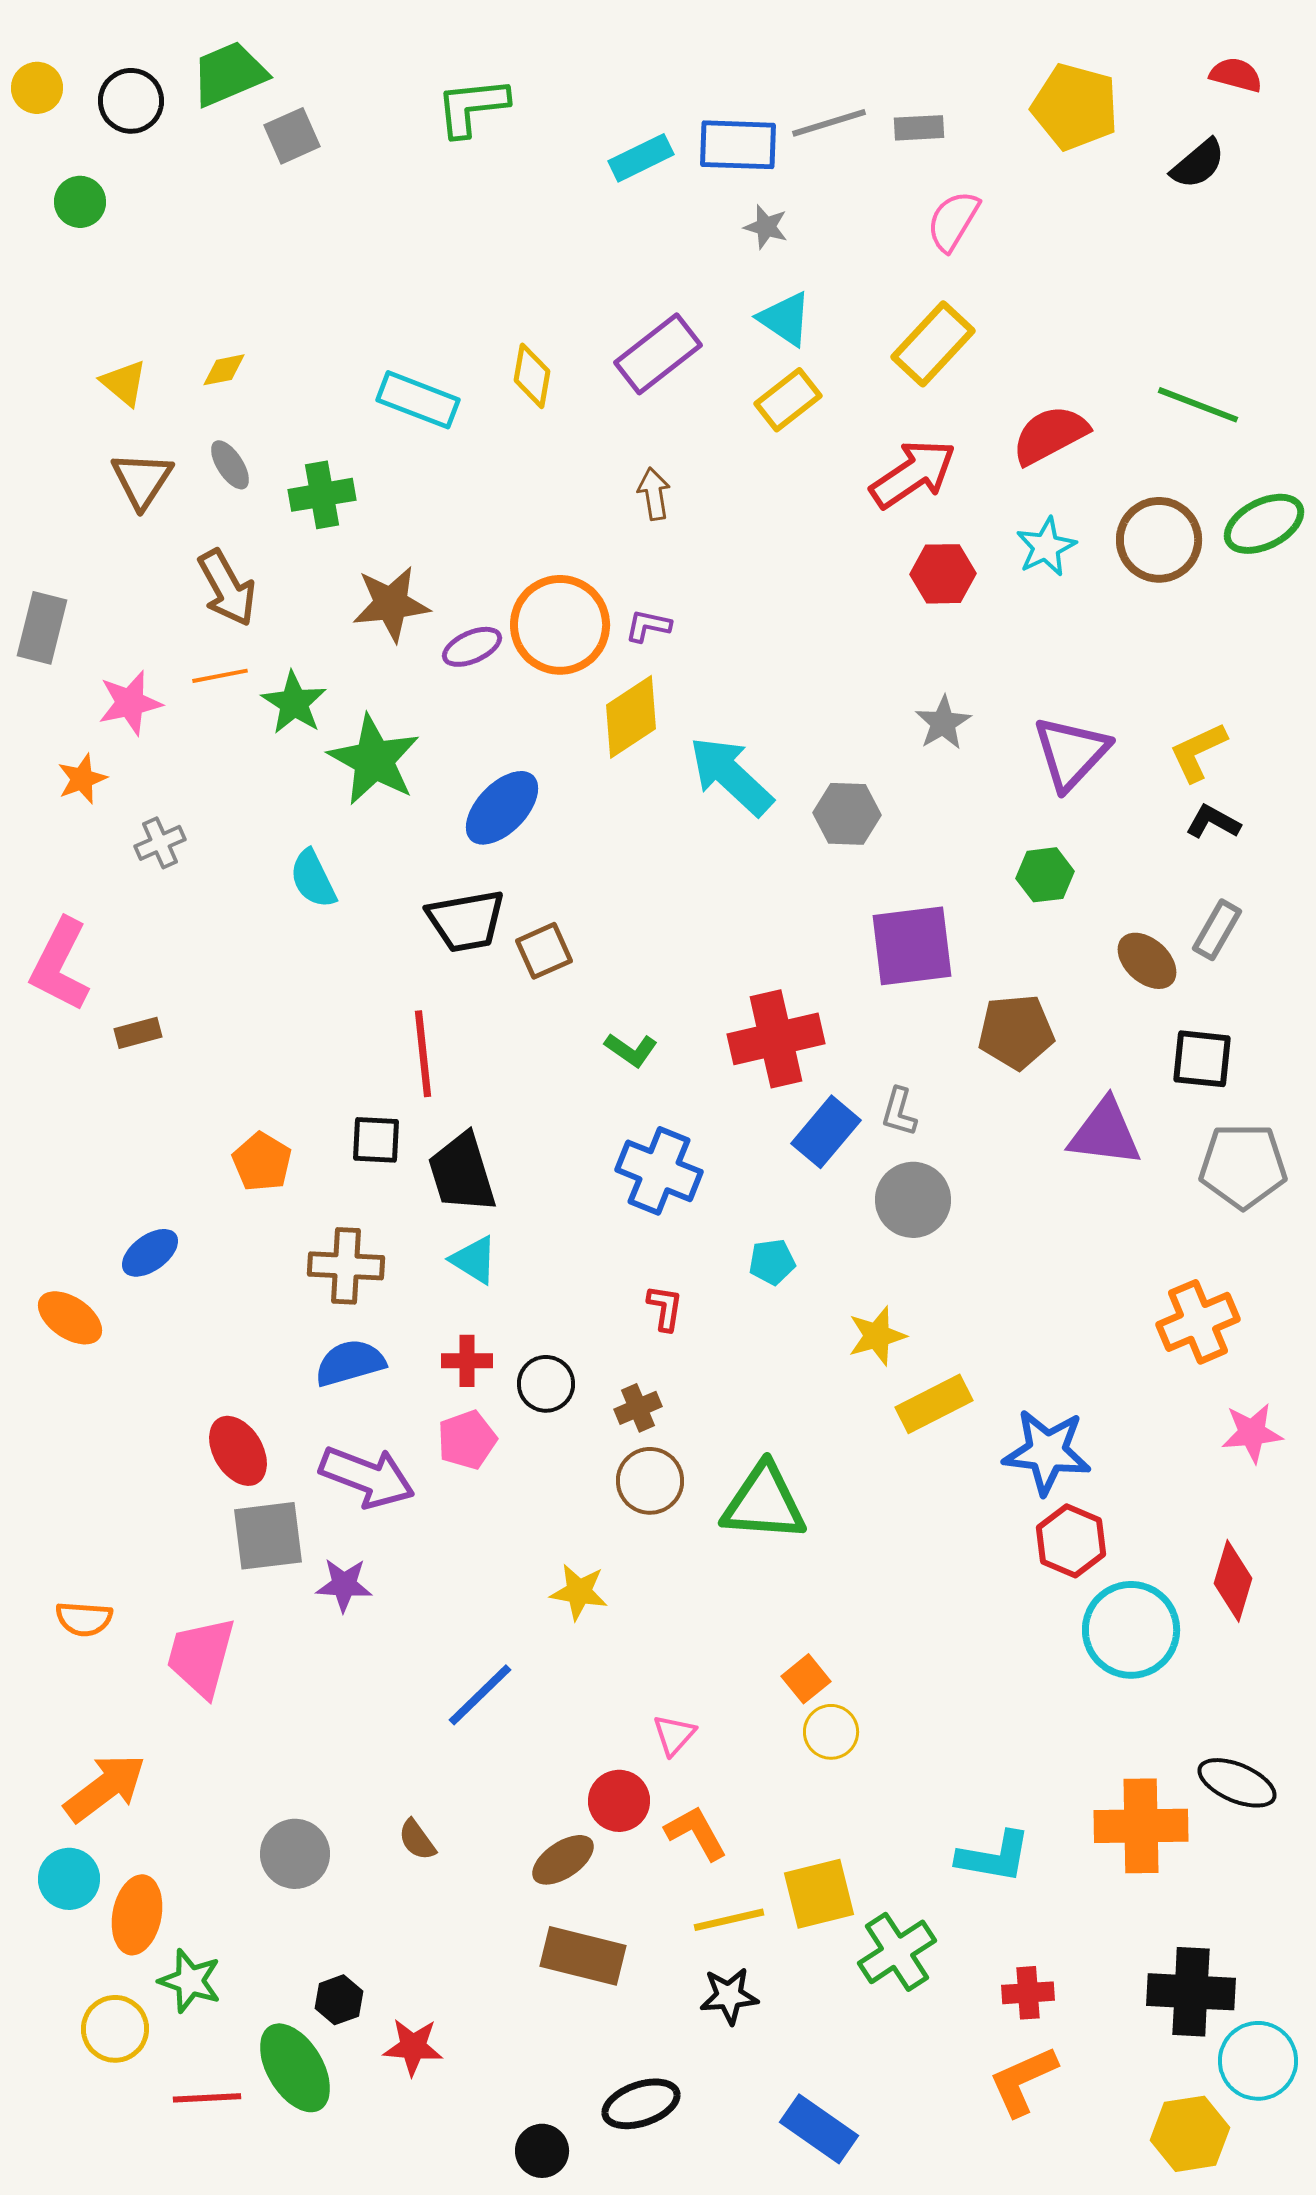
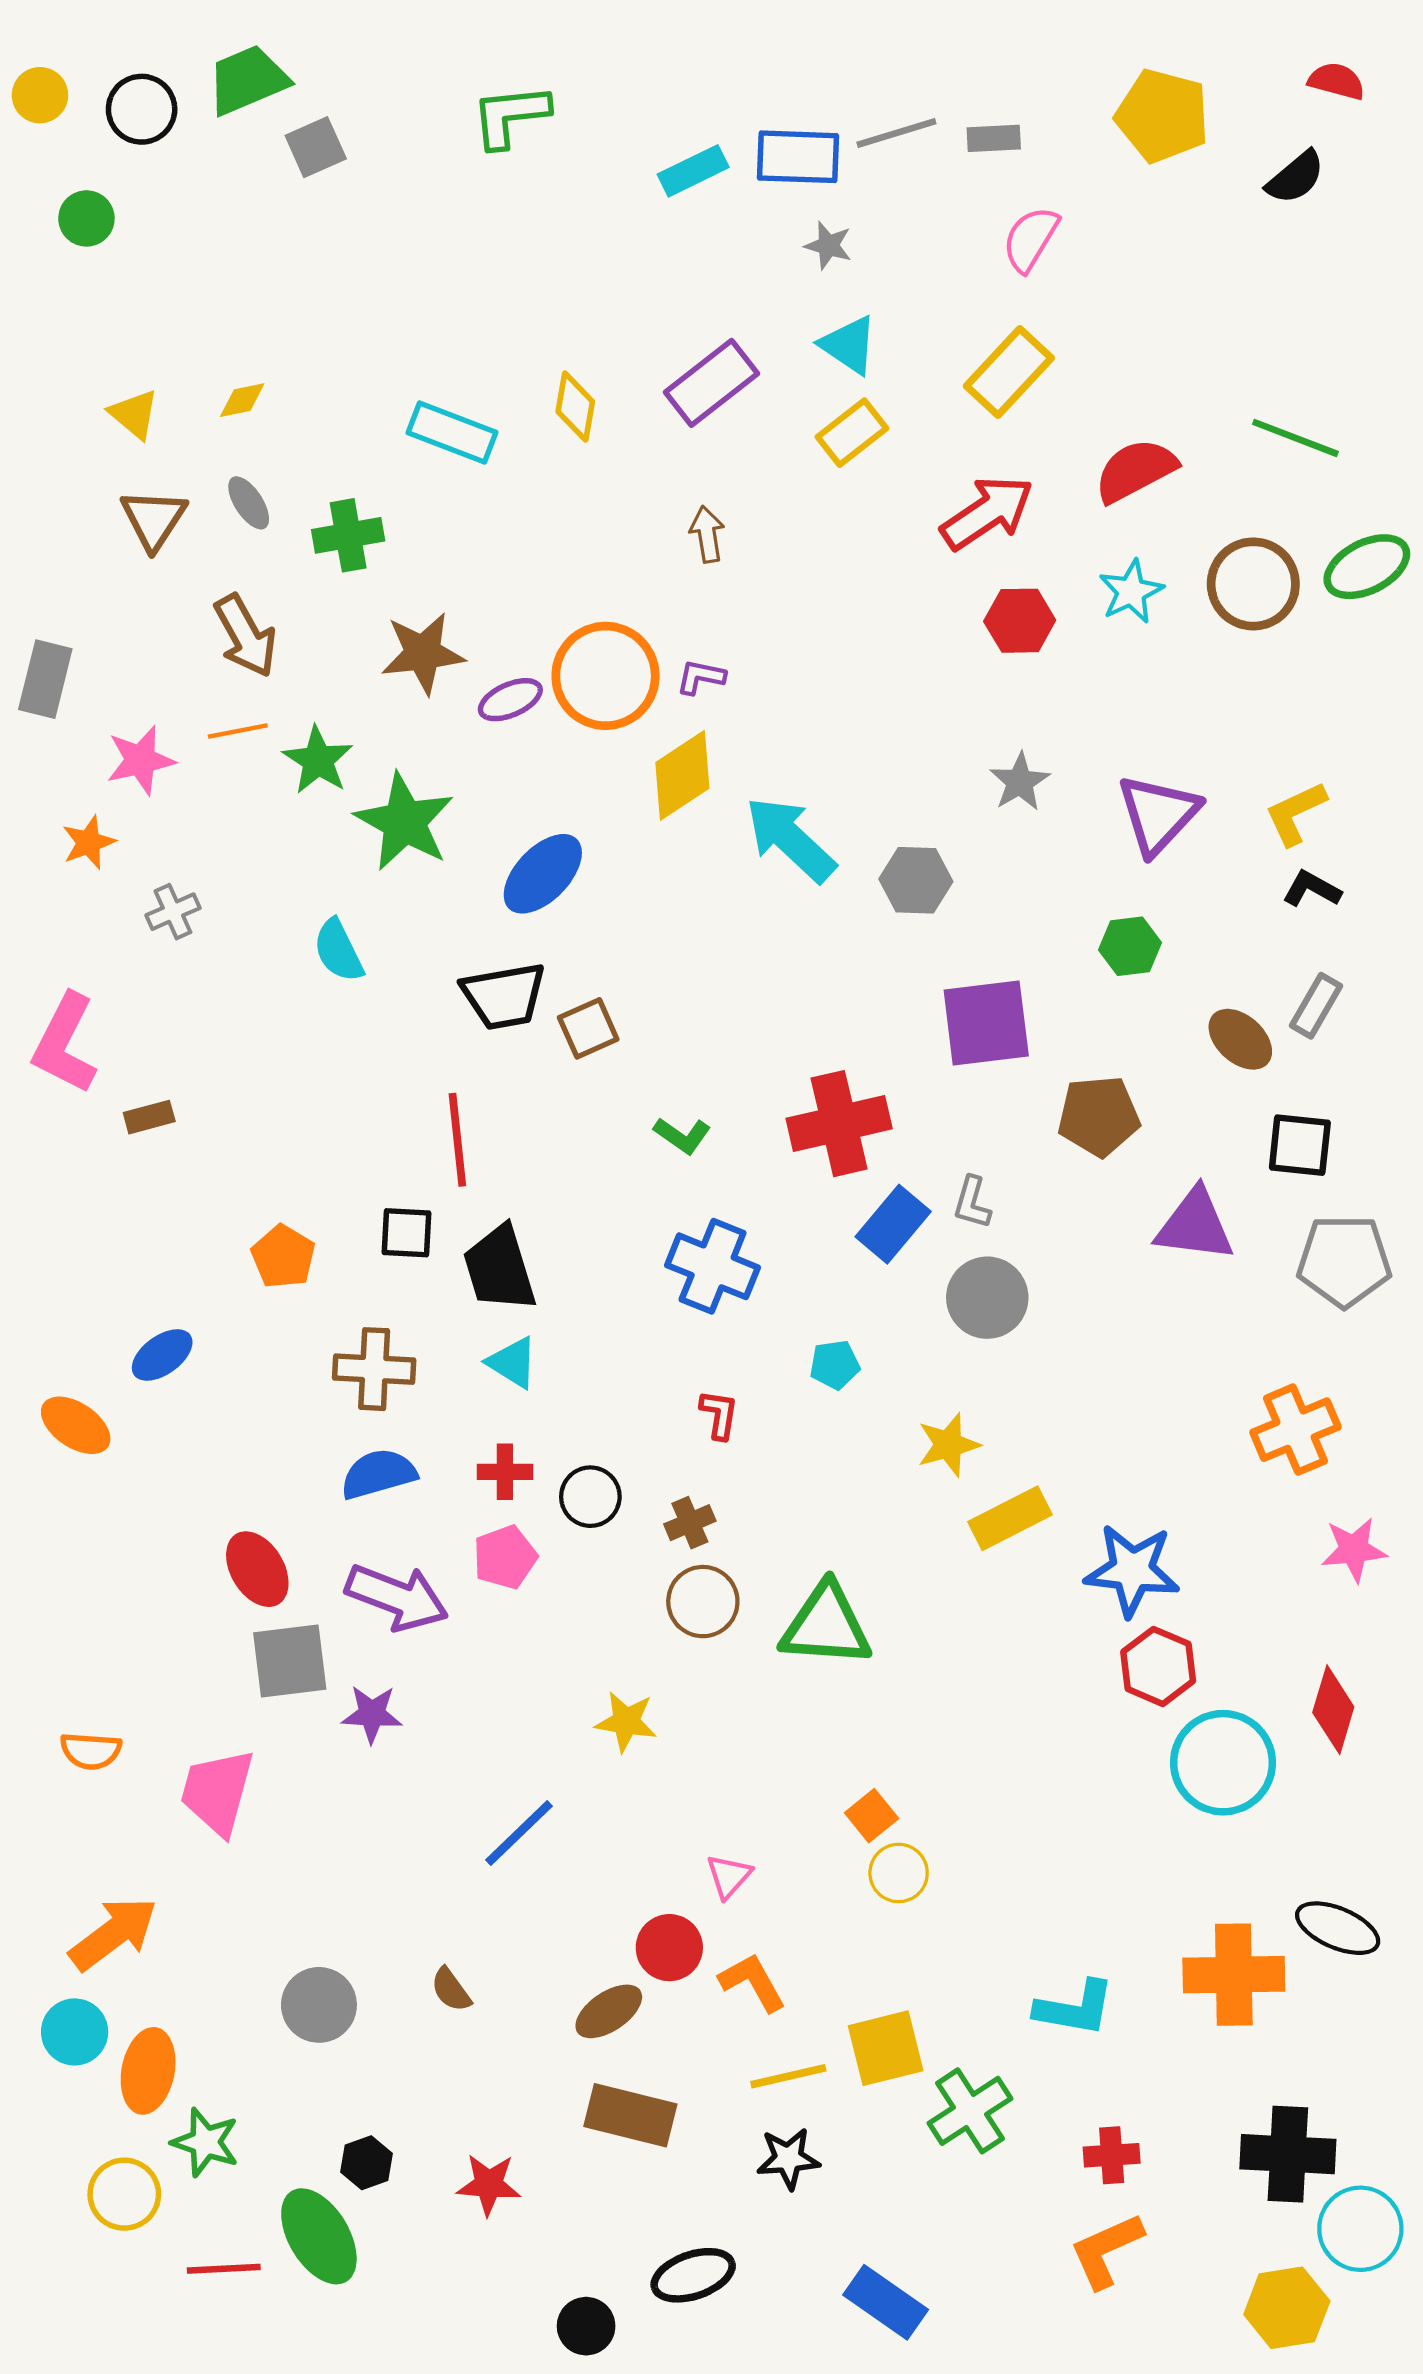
red star: (413, 2047) -> (489, 2184), moved

